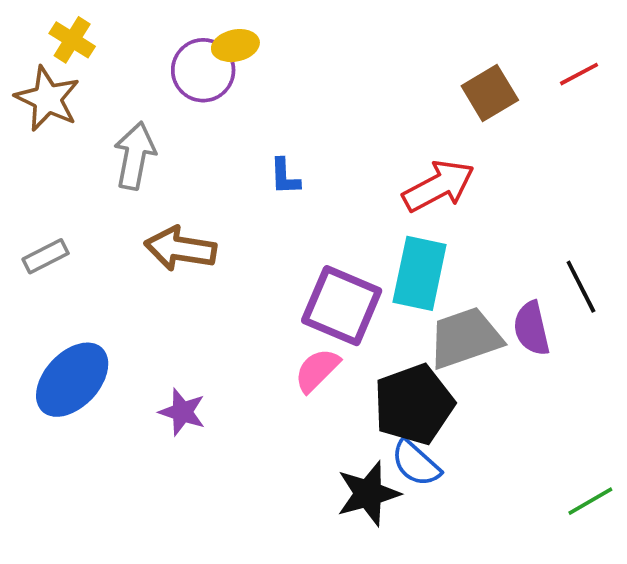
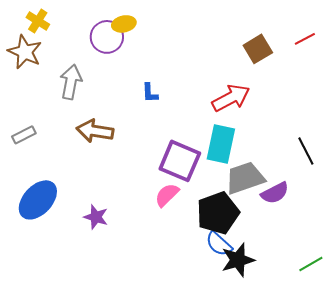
purple semicircle: (532, 328) -> (275, 193), moved, turned -104
black star: (368, 494) -> (238, 260), moved

